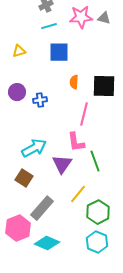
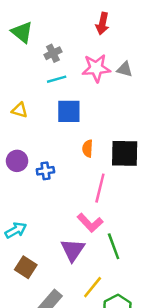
yellow triangle: (19, 51) -> (19, 110), turned 32
pink L-shape: (76, 142) -> (90, 223), turned -35
cyan arrow: (34, 148) -> (16, 230), moved, size x0.7

